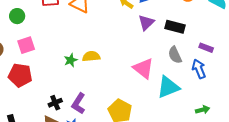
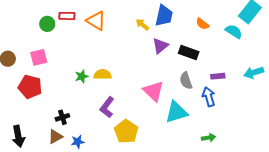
green circle: (17, 16) -> (47, 24), moved
purple rectangle: (206, 48) -> (218, 76), turned -32
purple L-shape: (79, 104) -> (107, 107), moved

